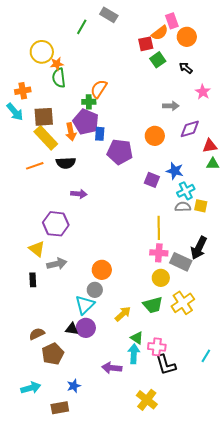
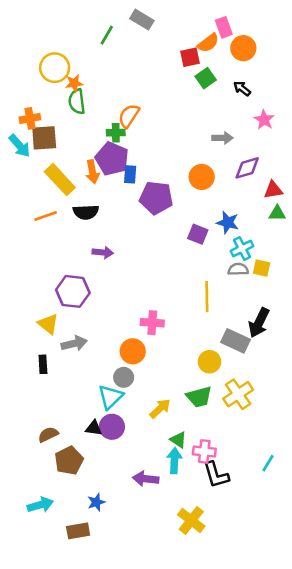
brown square: (44, 117) -> (44, 138), moved
pink cross: (159, 253) -> (152, 323), moved

